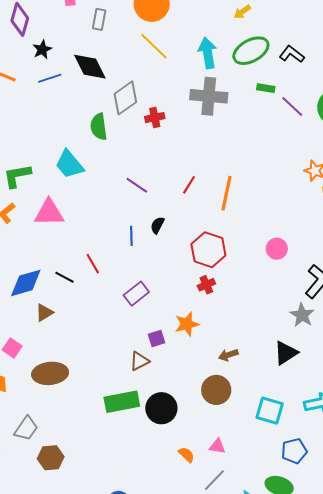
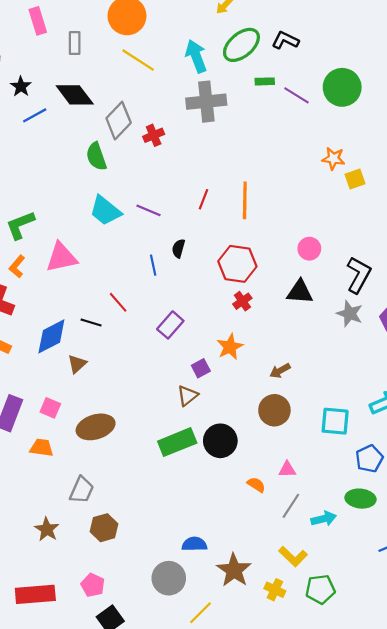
cyan trapezoid: (69, 164) -> (105, 211), moved
black triangle: (286, 353) -> (300, 292), moved, turned 48
brown hexagon: (51, 458) -> (104, 528), moved

